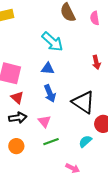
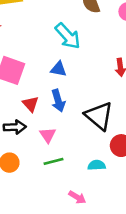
red triangle: (17, 98) -> (30, 104), moved
cyan semicircle: (85, 141) -> (97, 165), turned 32

